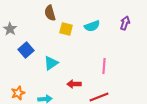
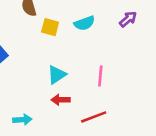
purple arrow: (125, 23) -> (128, 19), turned 32
cyan triangle: (51, 63) -> (57, 75), moved

